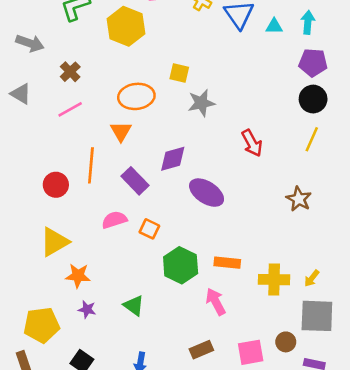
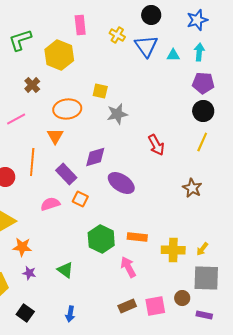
brown cross: (70, 72) -> (32, 85), moved
orange square: (149, 229) -> (80, 199), moved
brown rectangle: (201, 350) -> (127, 306), moved

